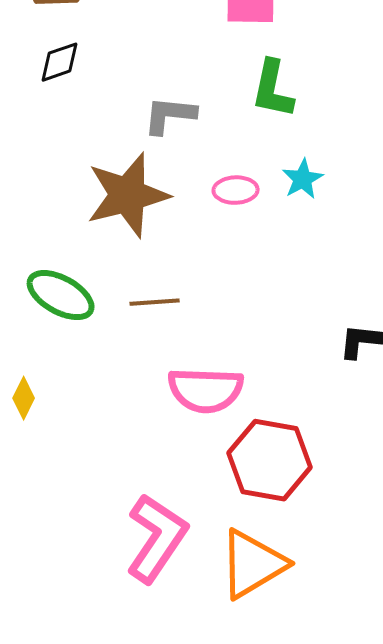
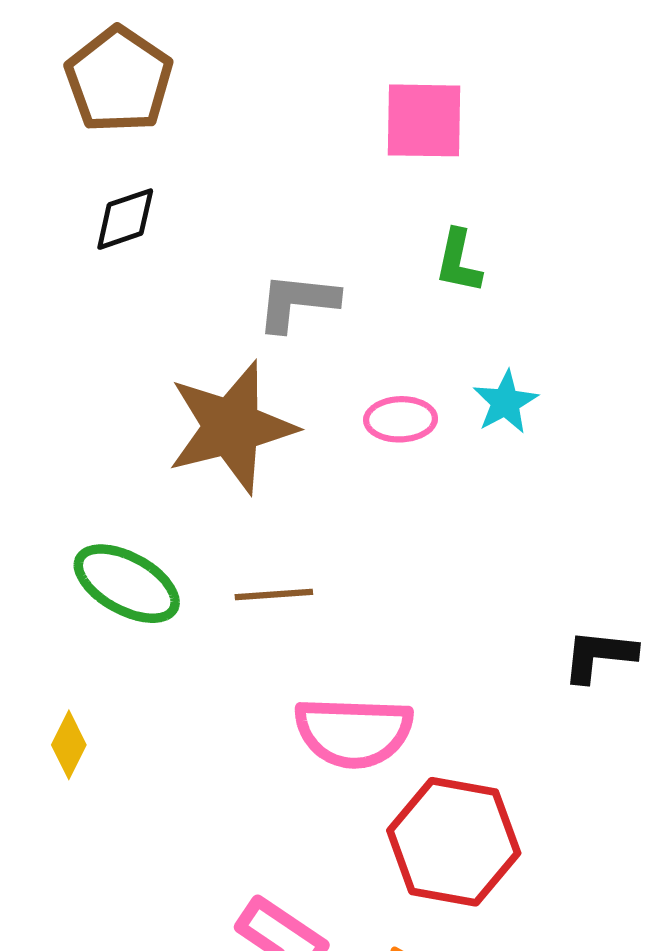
green L-shape: (273, 89) -> (458, 261), size x0.7

